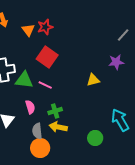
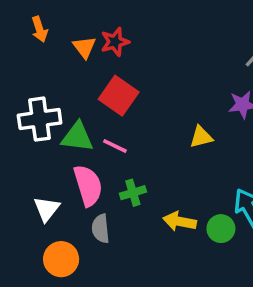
pink semicircle: (30, 107) -> (88, 185), size x1.6
yellow arrow: (58, 127) -> (180, 221), moved
green circle: (95, 138) -> (221, 229), moved
orange circle: (40, 148) -> (61, 259), moved

